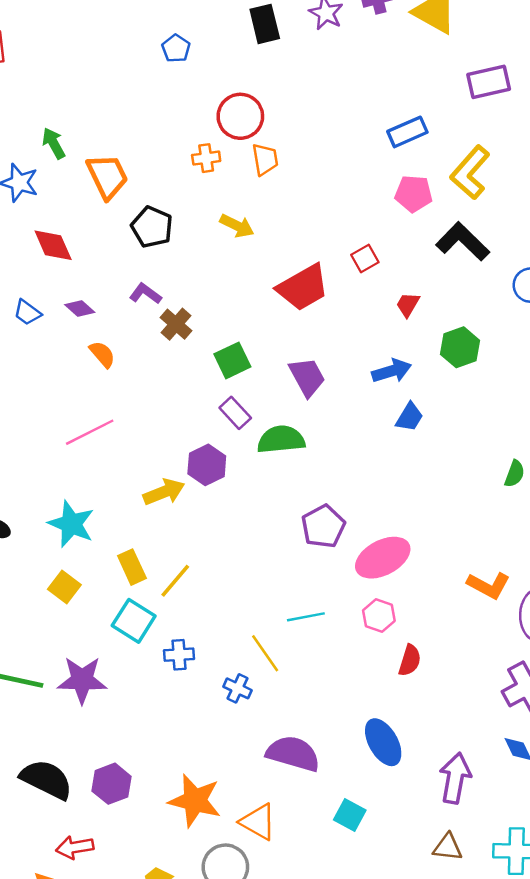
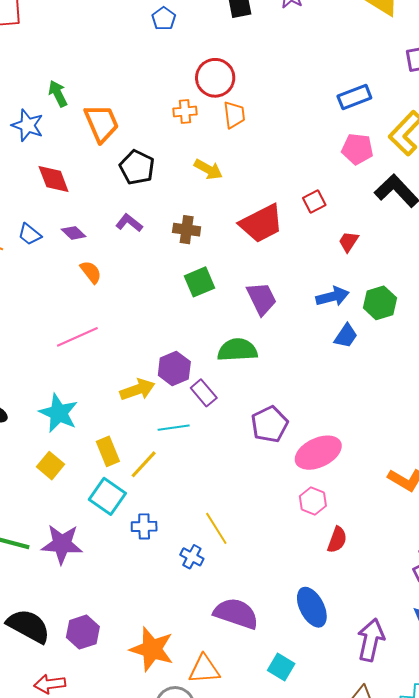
brown cross: (176, 324) -> (187, 230), moved, turned -36
green hexagon: (460, 347) -> (380, 303), moved
purple rectangle: (235, 413) -> (204, 393), moved
cyan line: (306, 617) -> (174, 428), moved
orange triangle: (258, 822) -> (204, 669), turned -36

